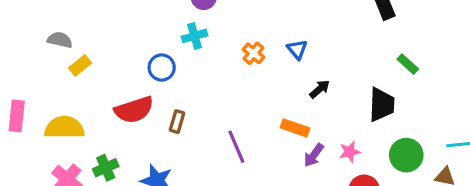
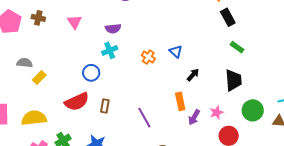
green rectangle: (408, 64) -> (237, 47), moved
orange rectangle: (295, 128) -> (180, 101), turned 66

